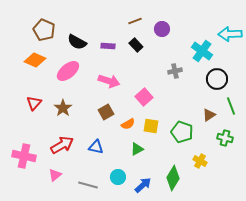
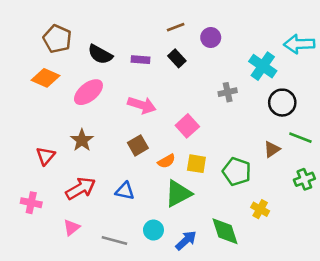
red triangle: (34, 103) -> (46, 156), moved
green line: (231, 106) -> (300, 138), turned -48
green cross: (225, 138) -> (304, 179), moved, turned -35
green triangle: (137, 149) -> (178, 194), size x1.6
pink cross: (24, 156) -> (31, 203), size x0.7
green diamond: (173, 178) -> (225, 231), turned -50

